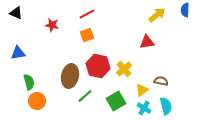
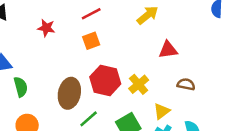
yellow arrow: (157, 15) -> (148, 15), moved
brown semicircle: (161, 81) -> (186, 84), moved
green semicircle: (29, 82) -> (21, 87), moved

